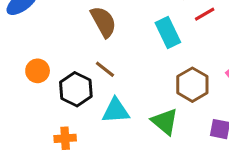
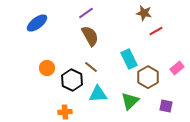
cyan rectangle: (168, 33) -> (129, 59), moved
green triangle: (165, 121) -> (130, 101), turned 36

